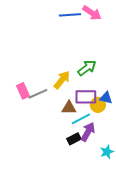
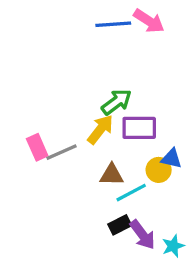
green arrow: (87, 68) -> (117, 102), moved
purple rectangle: (86, 97) -> (139, 128), moved
purple arrow: (88, 132) -> (142, 235), moved, turned 114

